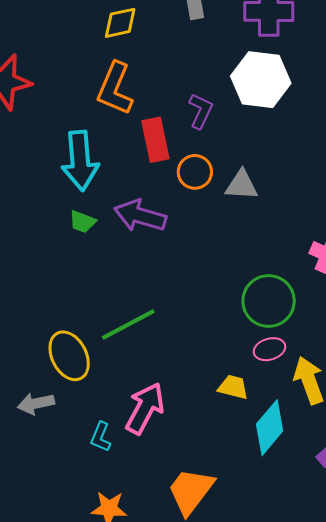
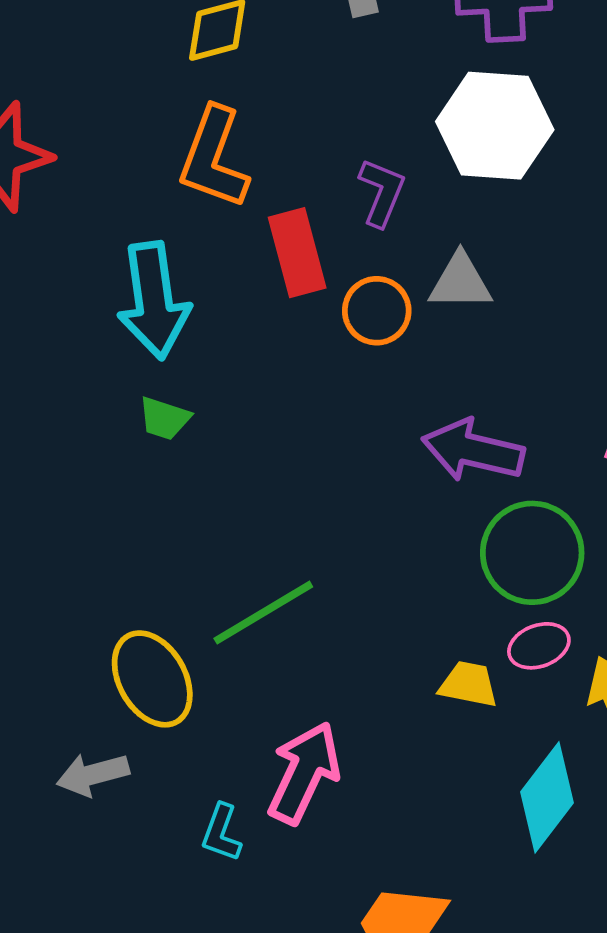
gray triangle: (241, 185) -> (460, 282), moved
purple arrow: (140, 216) -> (473, 450), moved
yellow trapezoid: (233, 387) -> (469, 684), moved

